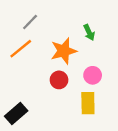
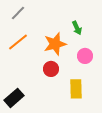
gray line: (30, 22) -> (18, 13), moved
pink circle: (93, 75) -> (85, 56), moved

